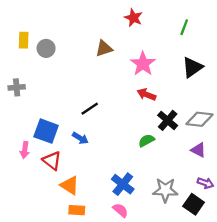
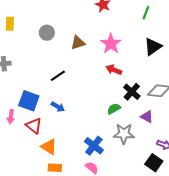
gray circle: (46, 48) -> (47, 33), moved
brown triangle: (104, 48) -> (78, 43), moved
black line: (90, 109) -> (58, 76), moved
purple triangle: (198, 150) -> (147, 117), moved
gray star: (165, 190) -> (124, 134), moved

